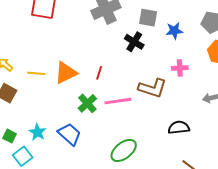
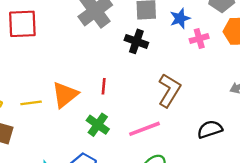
pink cross: (180, 68) -> (199, 39), moved
brown L-shape: (152, 88) -> (169, 90), turned -64
pink line: (118, 101) -> (144, 129), moved

